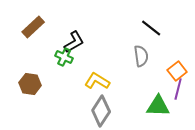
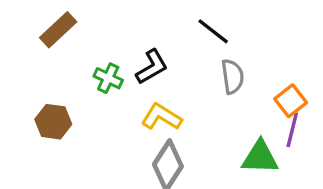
black line: (151, 28) -> (213, 31), moved
black L-shape: (74, 42) -> (152, 67), moved

